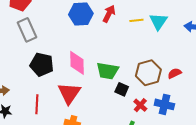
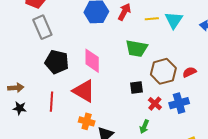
green trapezoid: (107, 71) -> (137, 48), moved
black square: (122, 89) -> (136, 88), turned -32
red triangle: (69, 93) -> (84, 91), turned -35
blue cross: (164, 104) -> (179, 103), turned -30

